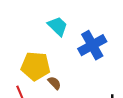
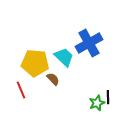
cyan trapezoid: (58, 26) -> (64, 57), moved

